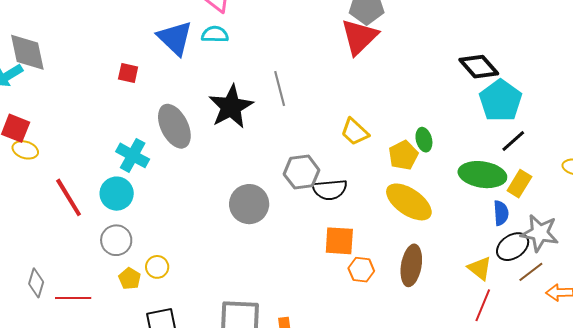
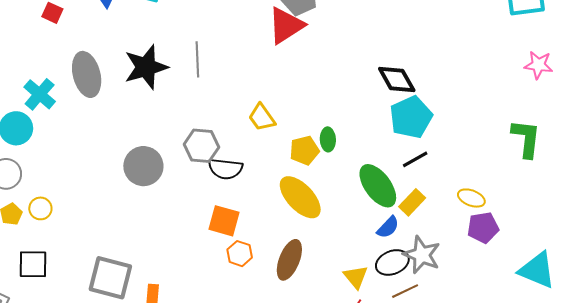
green ellipse: (482, 175) -> (378, 186), turned 33
blue semicircle: (501, 213) -> (388, 227), turned 35

